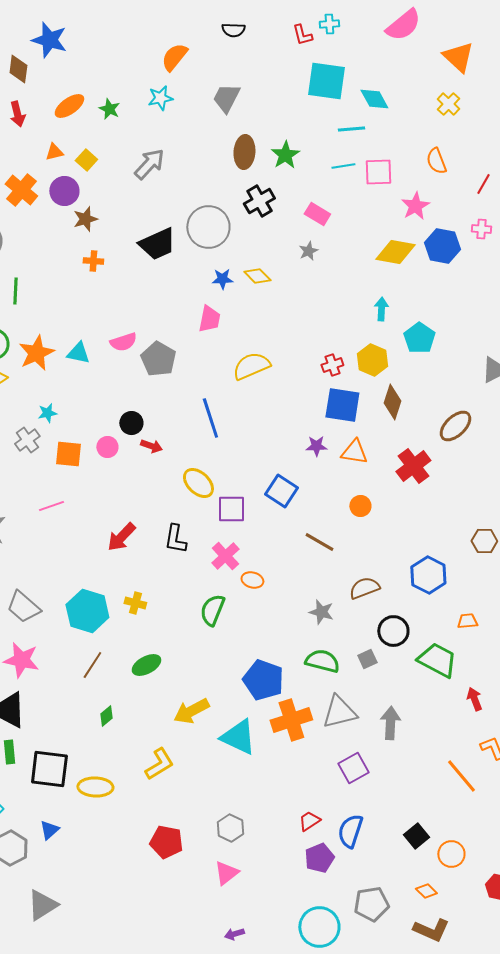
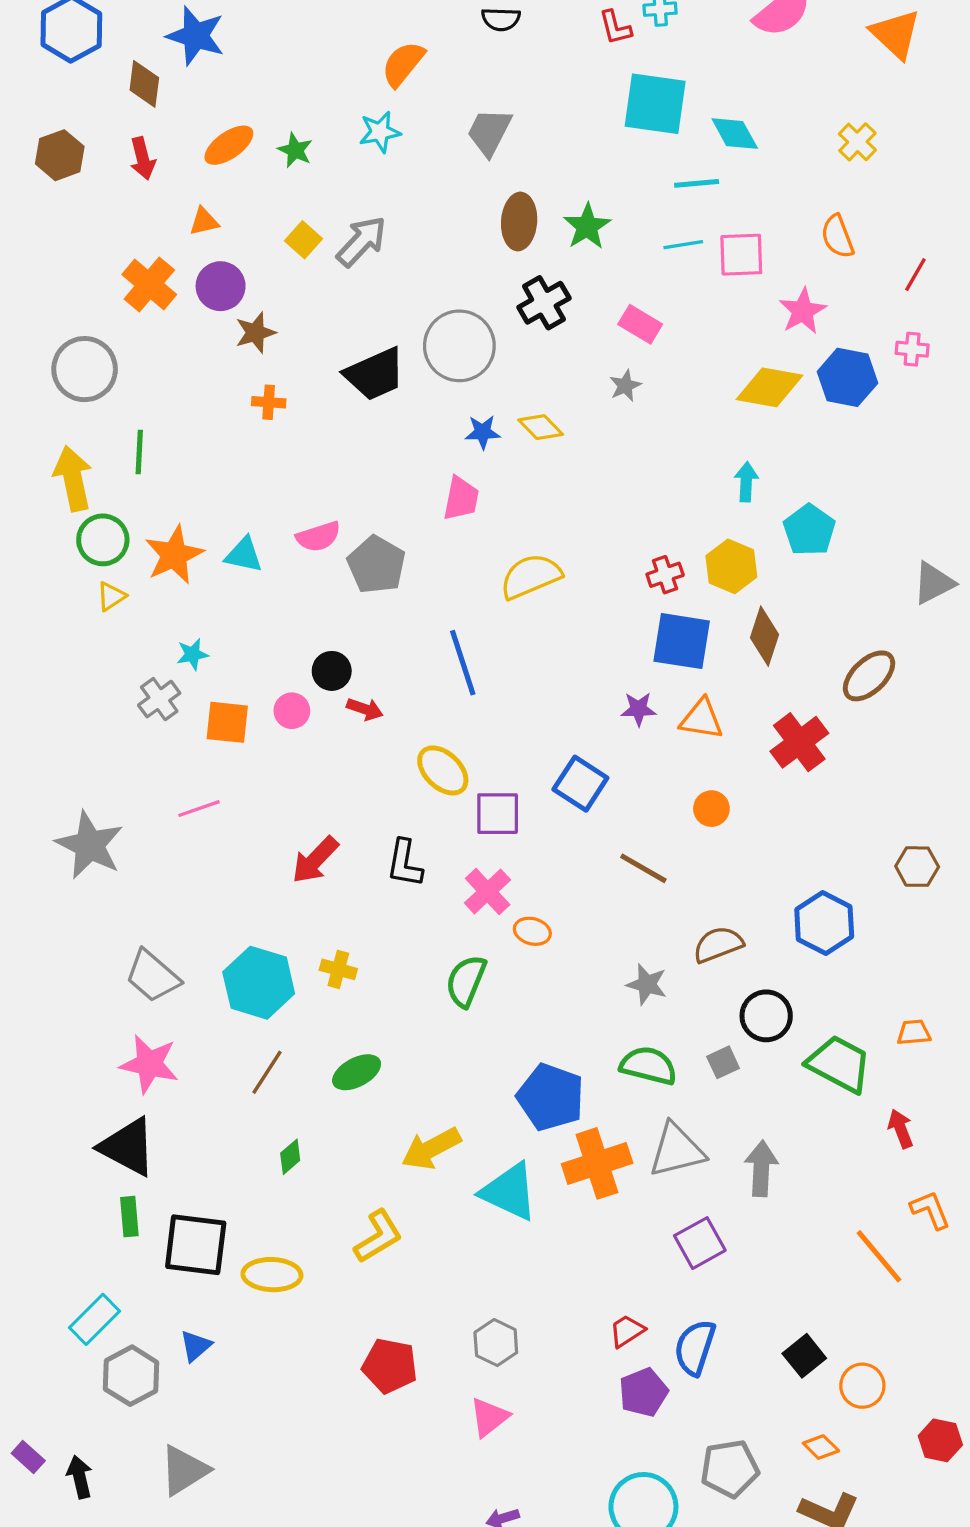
orange triangle: (458, 57) -> (896, 34), moved
yellow square: (86, 160) -> (303, 240), moved
orange trapezoid: (467, 621) -> (914, 1032), moved

